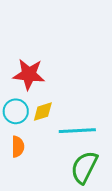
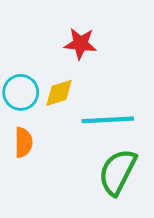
red star: (29, 74) -> (80, 44), moved, size x0.7

